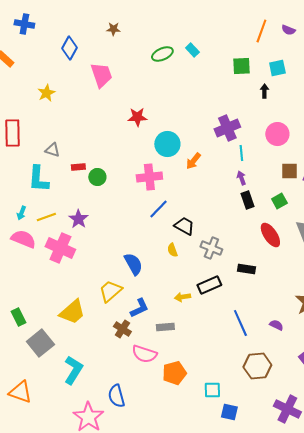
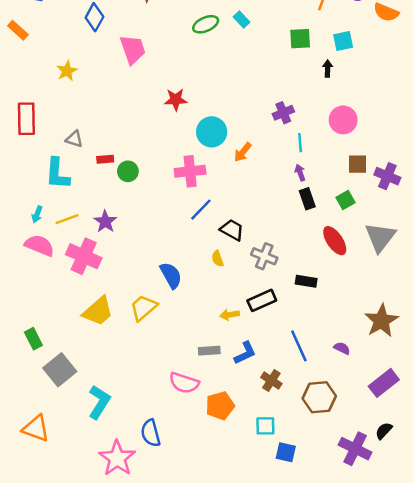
purple cross: (227, 128) -> (283, 113), size x0.7
blue L-shape: (139, 308) -> (245, 353), moved
yellow trapezoid: (72, 312) -> (98, 311), moved
brown cross: (122, 329) -> (271, 381), moved

